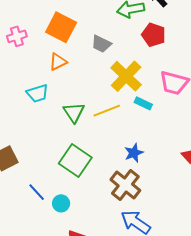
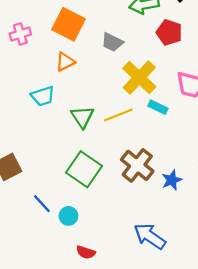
blue star: (134, 153) -> (172, 180), moved
brown cross: (125, 185) -> (137, 165), moved

